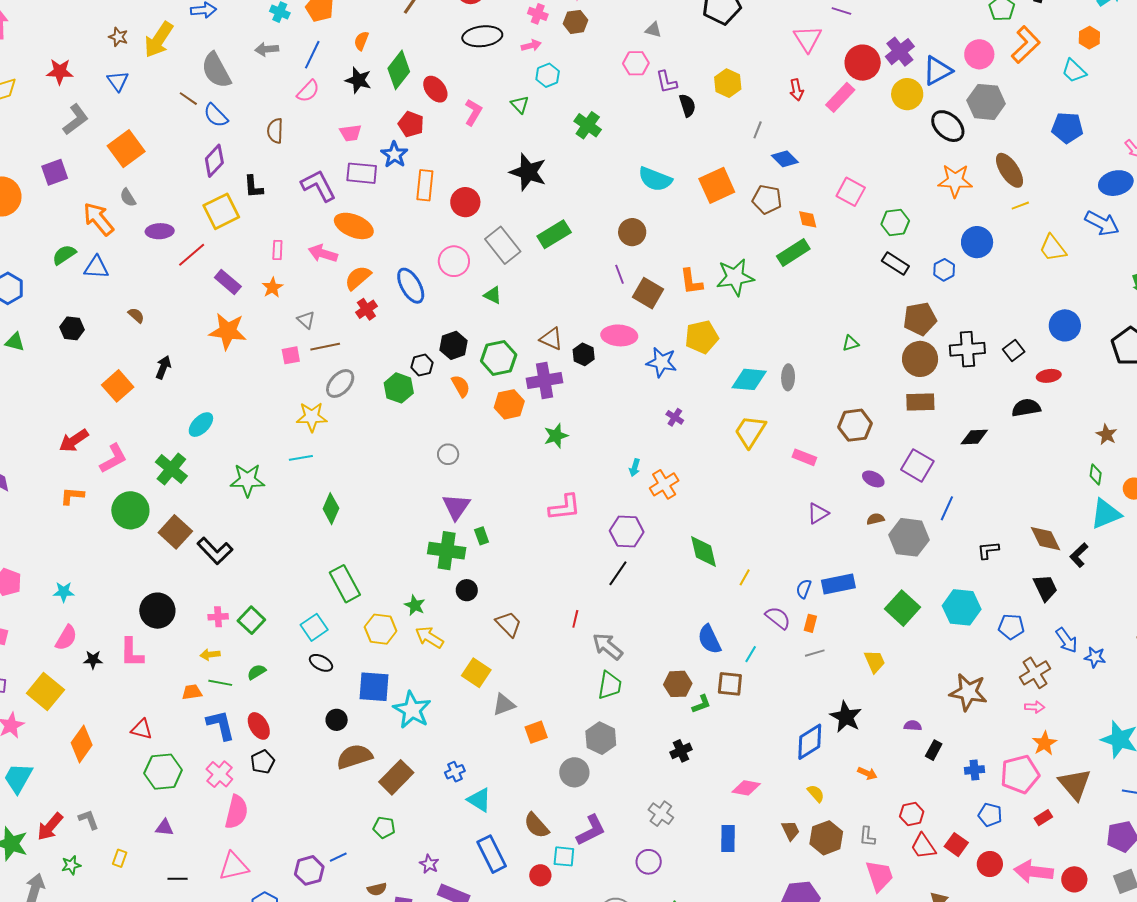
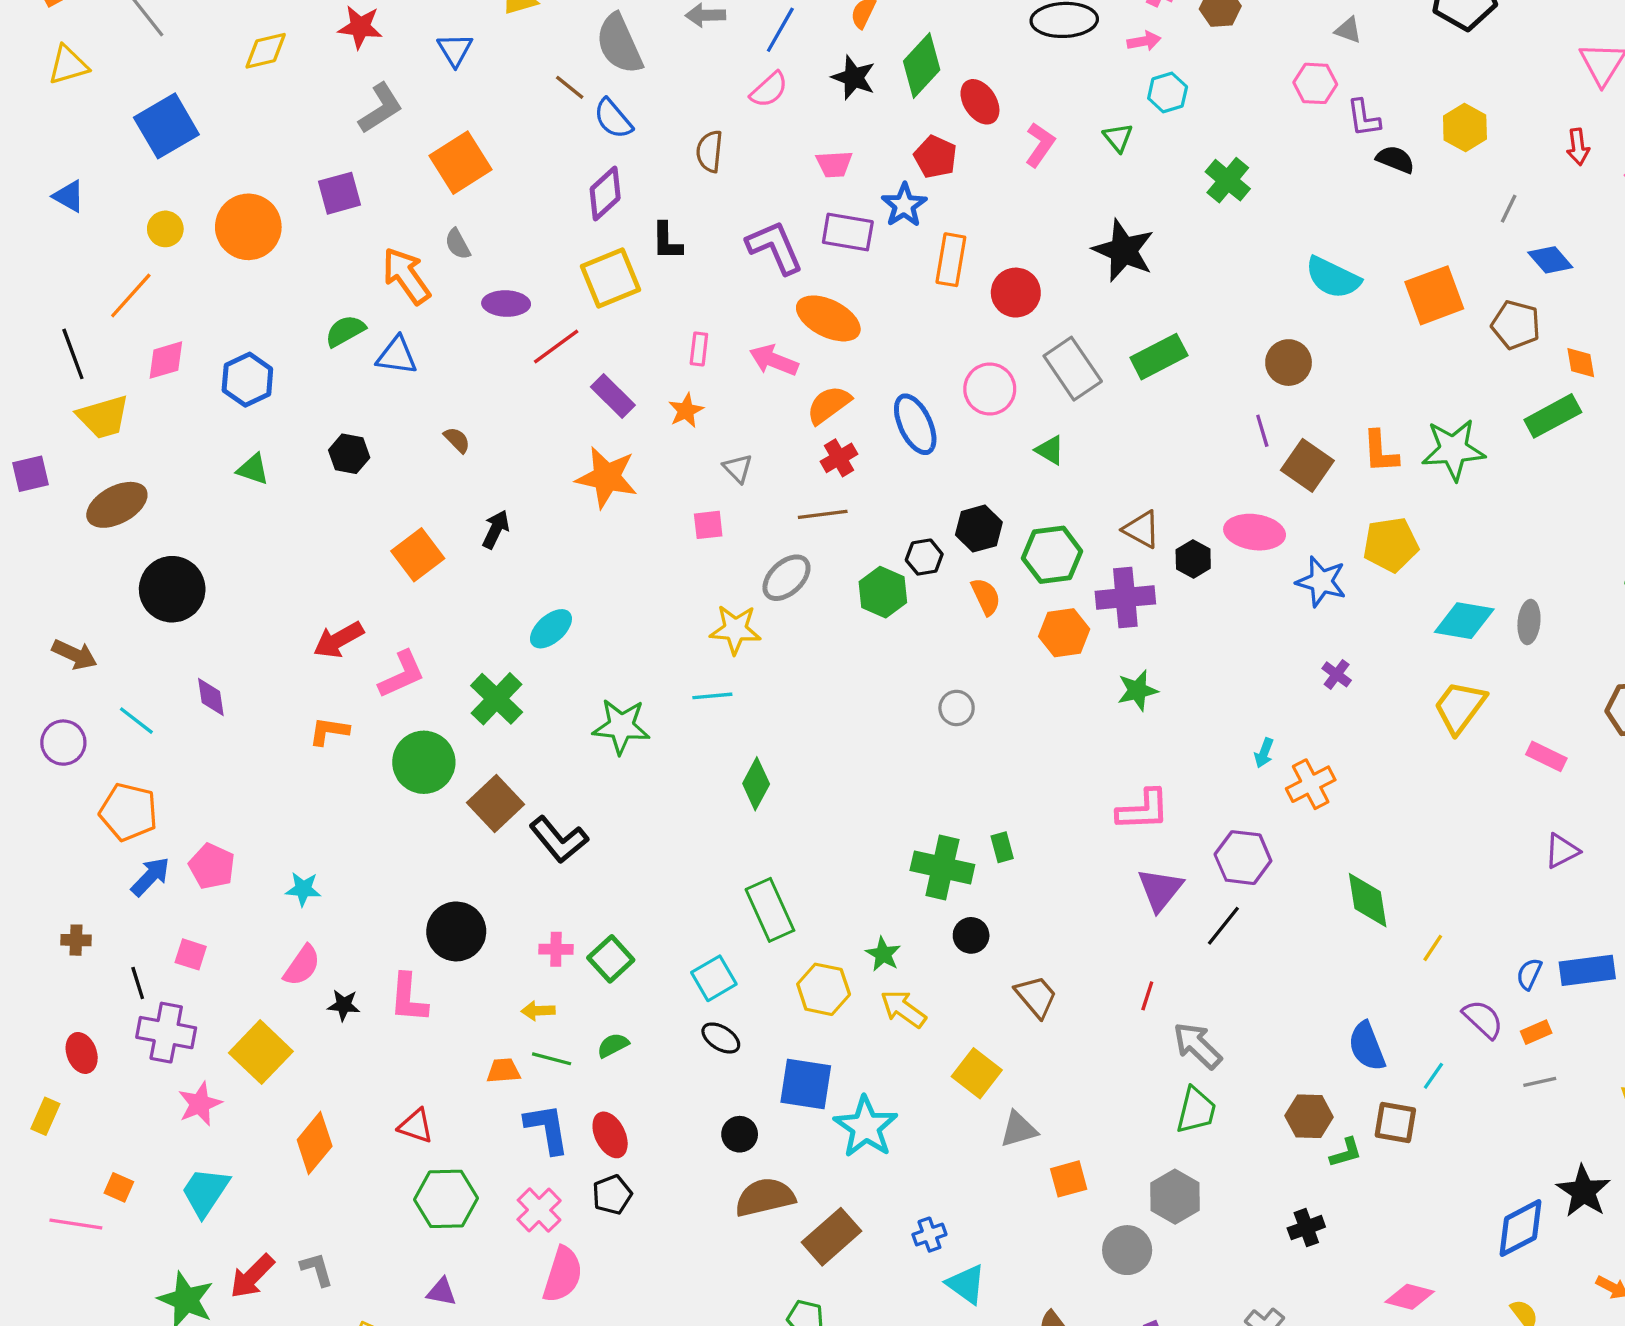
black semicircle: (687, 105) -> (1395, 159), turned -55
brown line: (325, 347) -> (823, 514), moved
purple triangle: (456, 507) -> (1160, 890), moved
orange rectangle: (810, 623) -> (1536, 1032), turned 48

